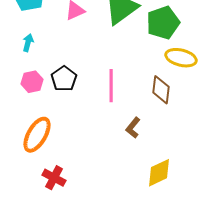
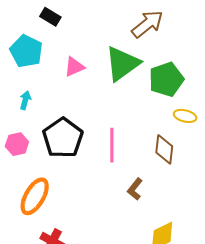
yellow ellipse: (181, 58) -> (185, 116), size x0.7
black pentagon: (64, 79) -> (63, 138), size x1.5
pink hexagon: (32, 82) -> (17, 144), moved

